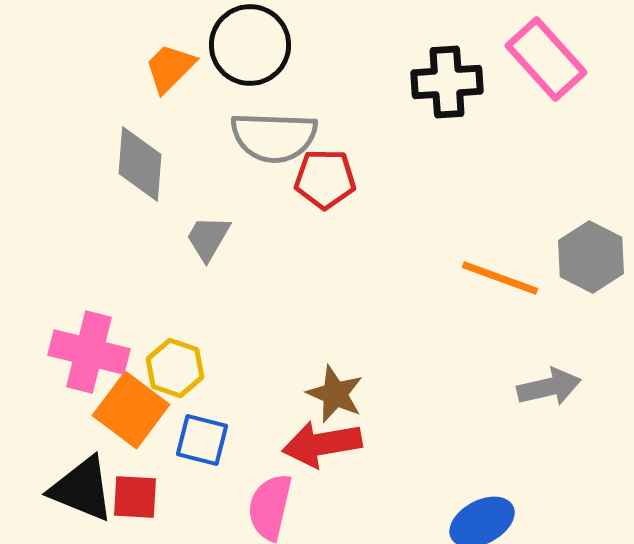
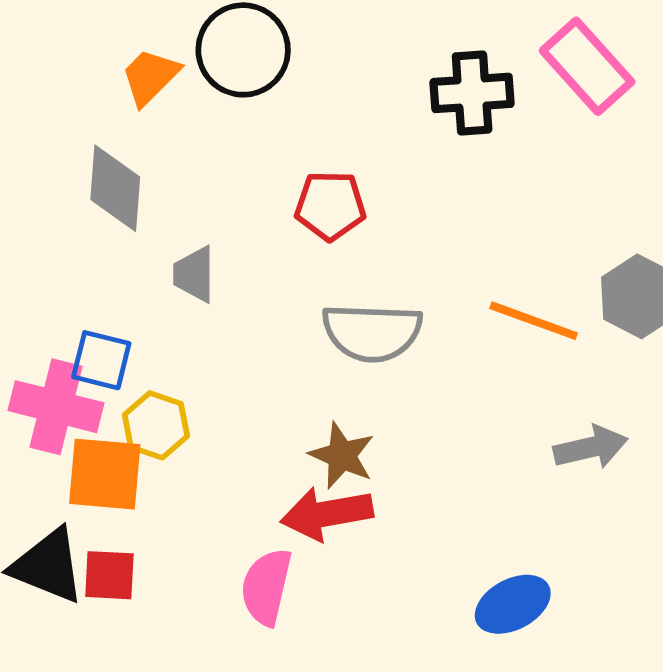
gray semicircle: (274, 137) -> (372, 332), moved
gray trapezoid: (208, 238) -> (194, 274), turned -30
orange square: (131, 410) -> (105, 474), turned -32
blue square: (202, 440) -> (101, 360), moved

